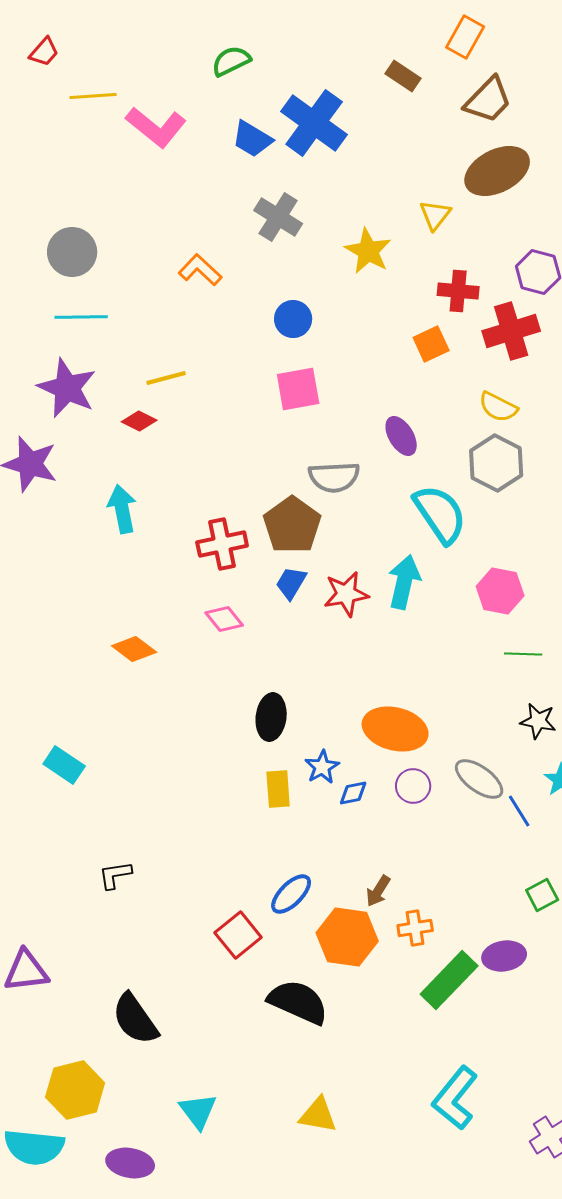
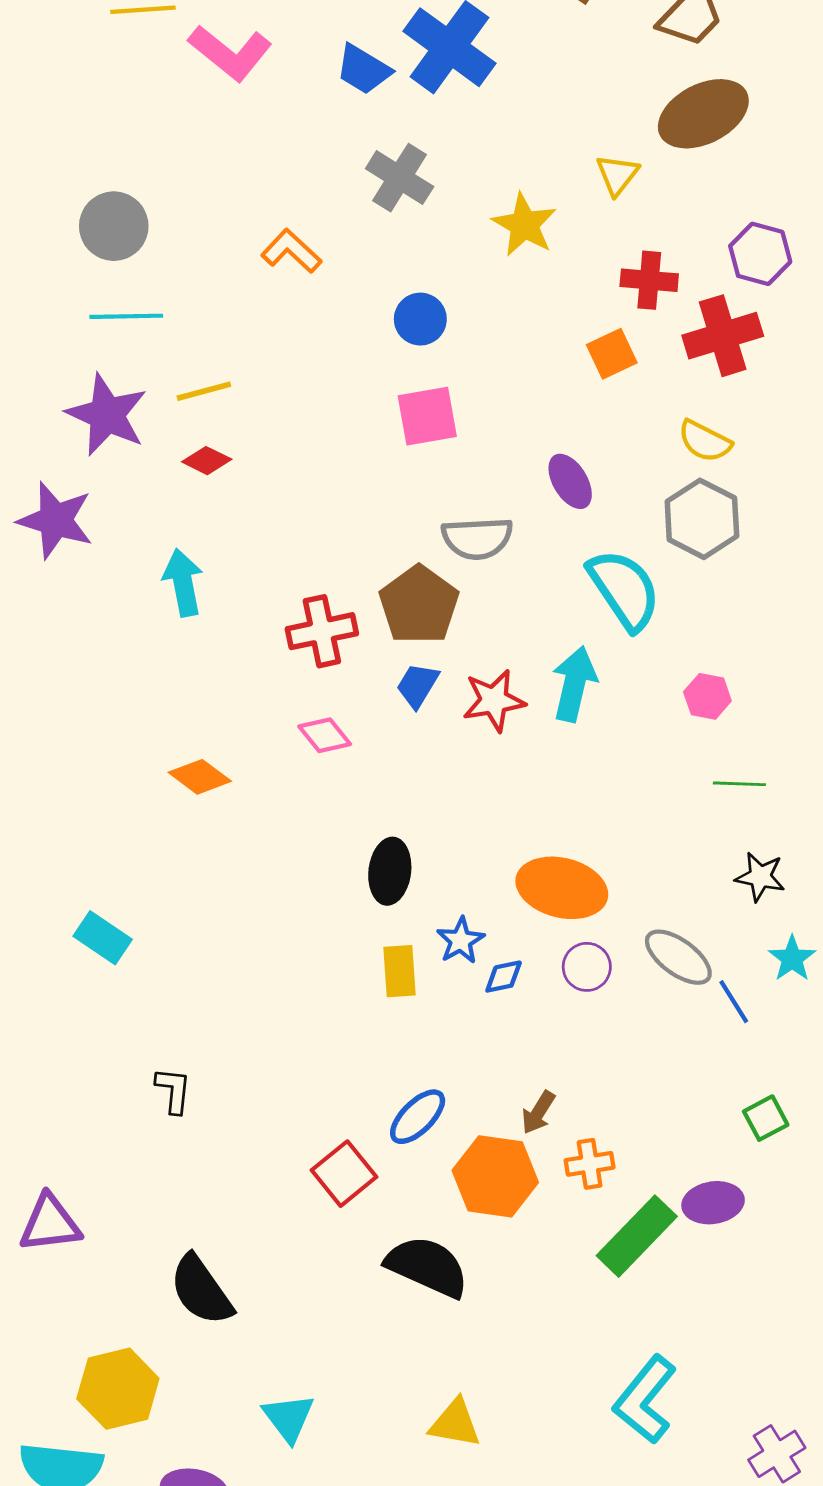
yellow line: (166, 378) -> (204, 391), moved
pink hexagon: (500, 591) -> (707, 696), size x0.7
black L-shape: (115, 875) -> (173, 1090), turned 105

